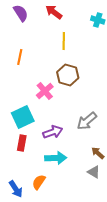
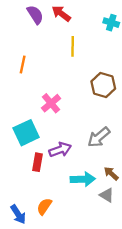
purple semicircle: (21, 13) -> (35, 15), moved
brown hexagon: (68, 75) -> (103, 85), moved
red rectangle: (22, 143) -> (37, 162), moved
cyan arrow: (56, 158) -> (83, 179), moved

